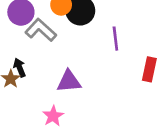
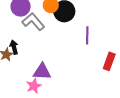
purple triangle: (69, 81) -> (42, 72), moved

